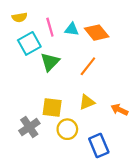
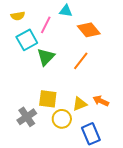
pink line: (50, 27) -> (46, 25), turned 42
cyan triangle: (72, 29) -> (66, 11), moved
yellow triangle: (87, 102) -> (80, 104), moved
orange arrow: (119, 110) -> (101, 101), moved

